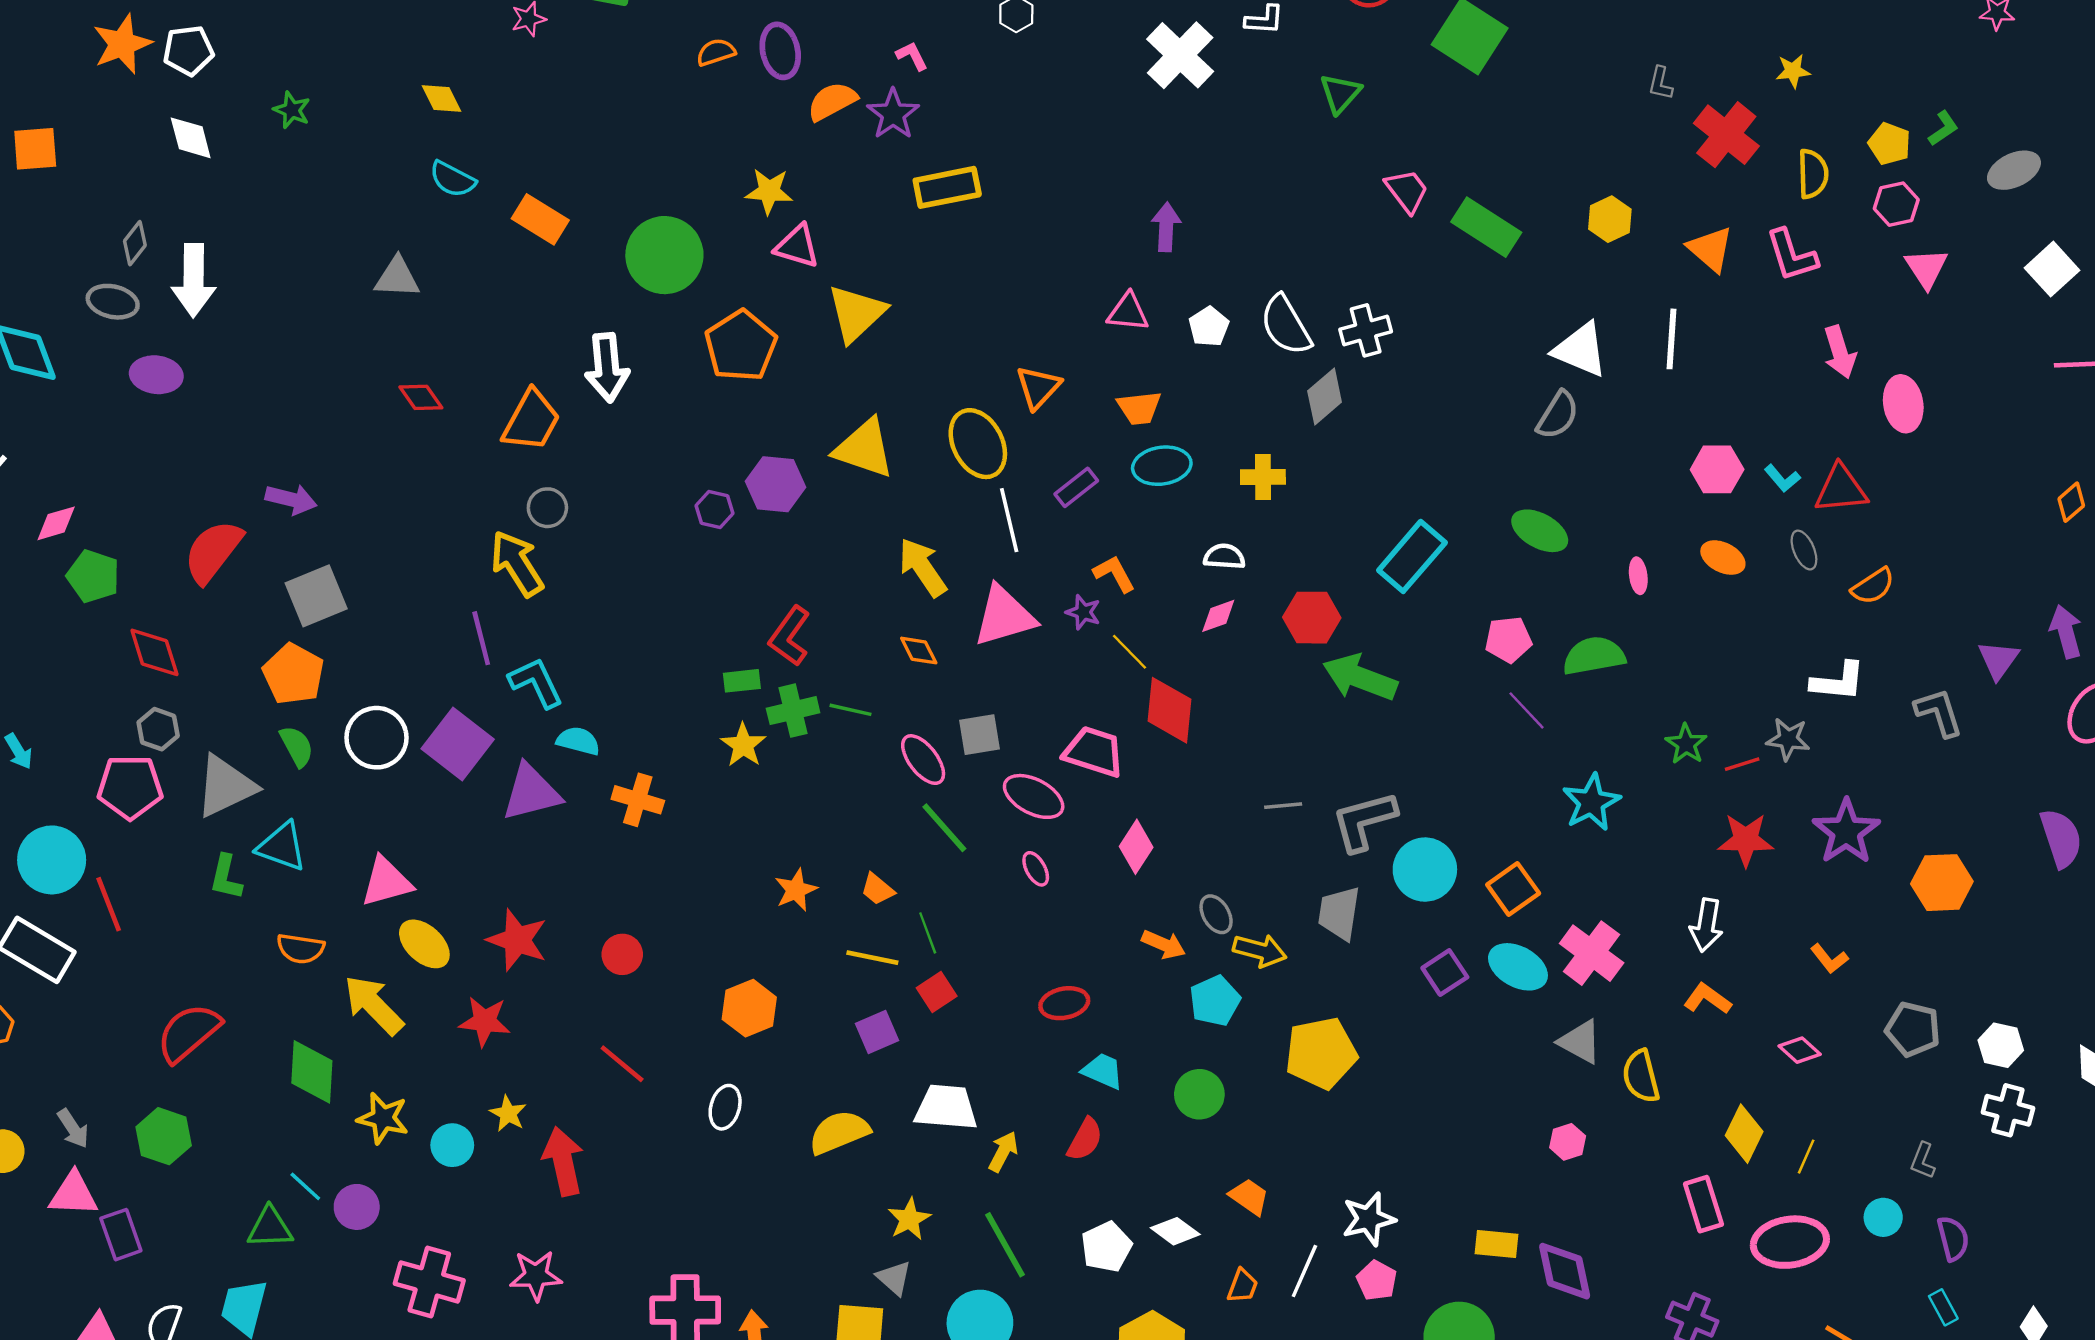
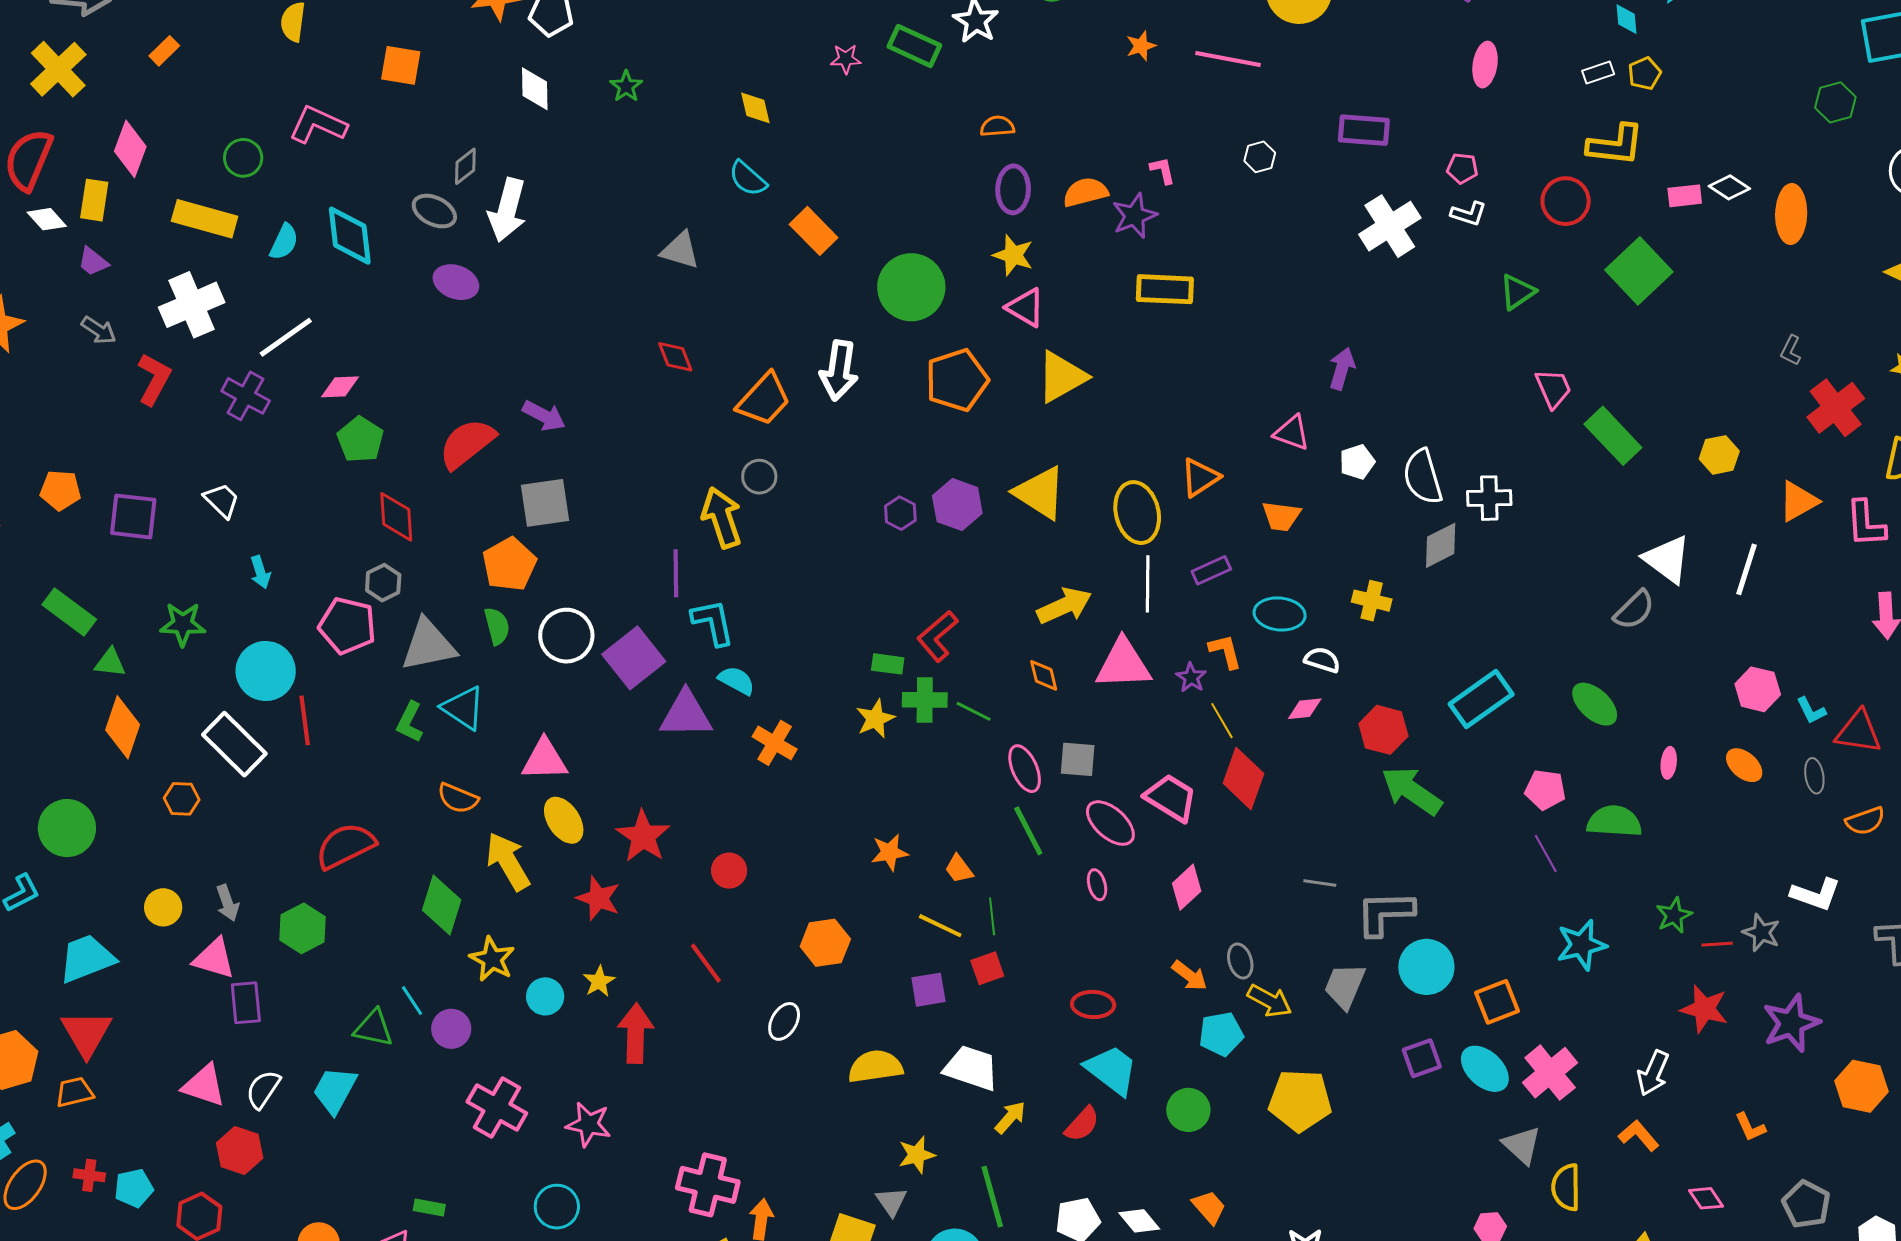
purple ellipse: (780, 51) -> (1013, 189), moved
orange triangle: (1710, 249) -> (1798, 501), turned 36
cyan ellipse: (1162, 466) -> (1280, 614), moved
yellow arrow: (923, 567) -> (1064, 606), turned 86
cyan trapezoid: (1103, 1071) -> (1111, 1070), size x1.5

